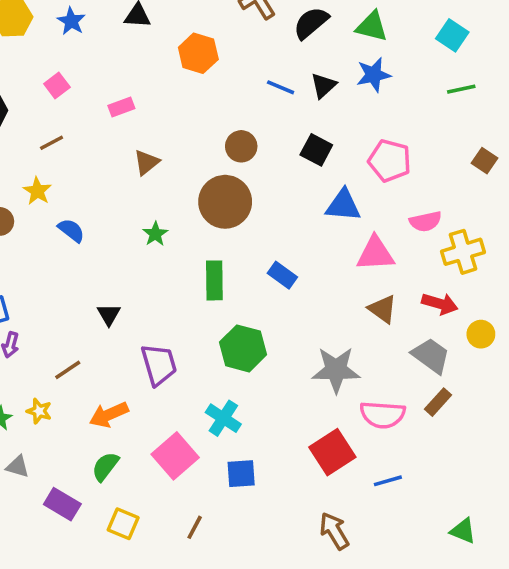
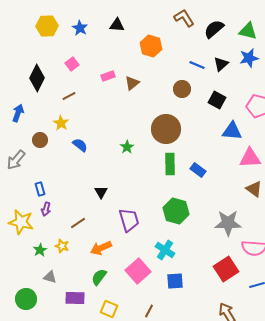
brown circle: (241, 146) -> (182, 89), moved
brown triangle: (146, 162) -> (132, 83), moved
green rectangle: (214, 280) -> (170, 164), moved
purple rectangle: (62, 504) -> (75, 298), turned -30

